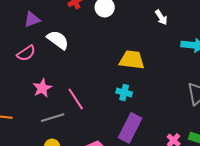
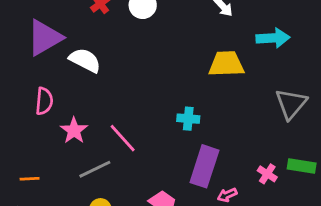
purple triangle: (32, 19) -> (45, 38), size x1.6
pink semicircle: (26, 53) -> (44, 101), moved, turned -42
yellow trapezoid: (132, 60) -> (226, 64), moved

